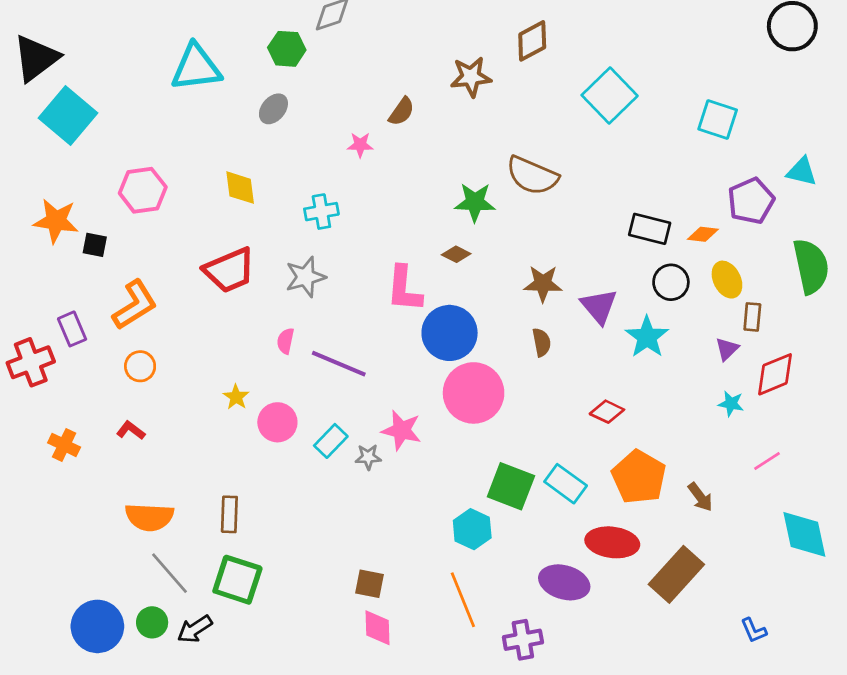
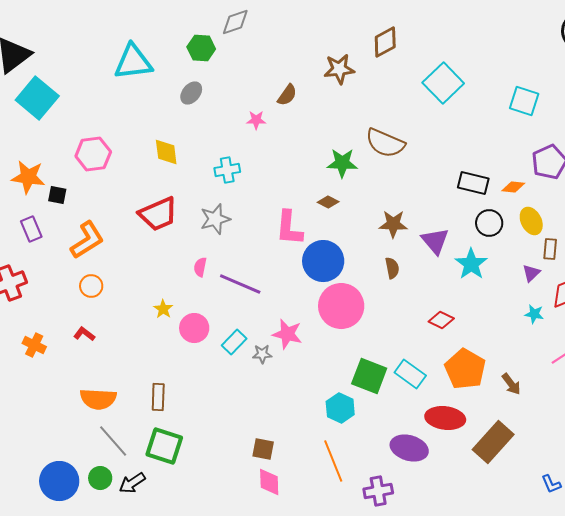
purple rectangle: (72, 329) -> (31, 229), moved

